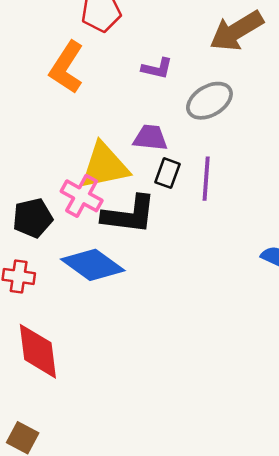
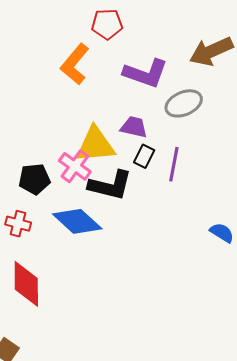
purple L-shape: (157, 68) -> (146, 73), size x1.8

